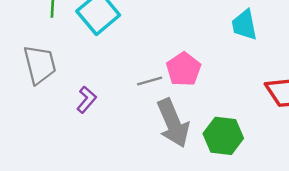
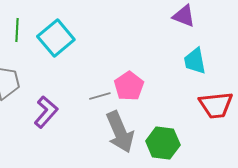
cyan trapezoid: (244, 25) -> (195, 61), moved
purple L-shape: (87, 100) -> (46, 112), size x1.4

